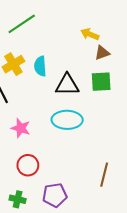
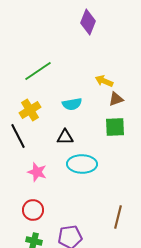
cyan semicircle: (40, 66) -> (72, 104), moved, turned -96
black triangle: (67, 85) -> (65, 137), moved, size x0.7
red circle: (28, 165) -> (33, 210), moved

